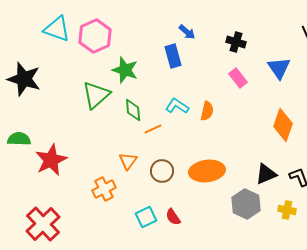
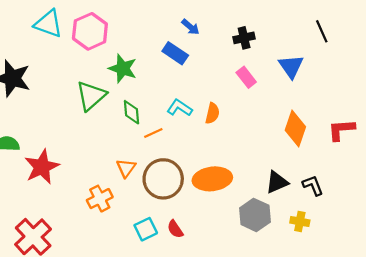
black cross: (236, 42) -> (244, 38), turned -30
blue rectangle: (173, 56) -> (175, 53), turned -40
brown circle: (162, 171) -> (163, 179), size x1.6

